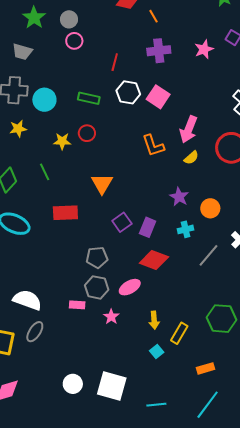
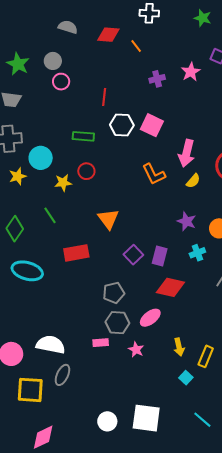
purple cross: (159, 51) -> (157, 79), moved, size x0.7
cyan circle: (44, 100) -> (41, 158), moved
cyan line: (156, 405) -> (202, 420), moved, turned 54

